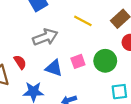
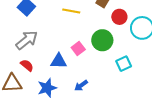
gray arrow: (45, 37) -> (27, 40), moved

